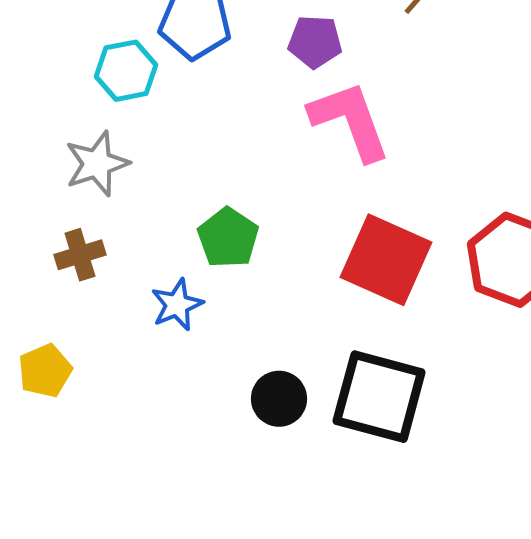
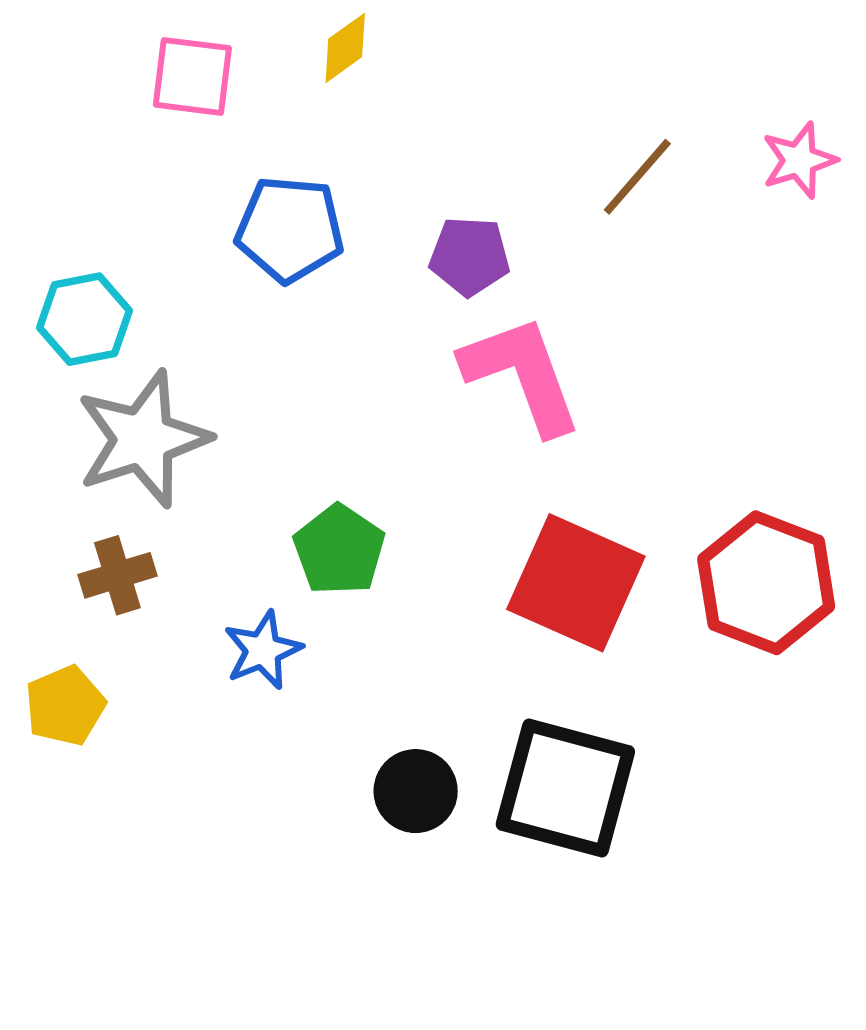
cyan hexagon: (126, 71) -> (85, 319), moved
gray star: (97, 164) -> (143, 439), size x1.4
yellow pentagon: (45, 371) -> (65, 706), moved

